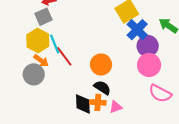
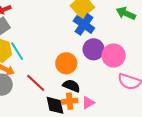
blue cross: (137, 30) -> (84, 24), moved
purple circle: (148, 46) -> (94, 49), moved
red line: (64, 56) -> (36, 83), moved

